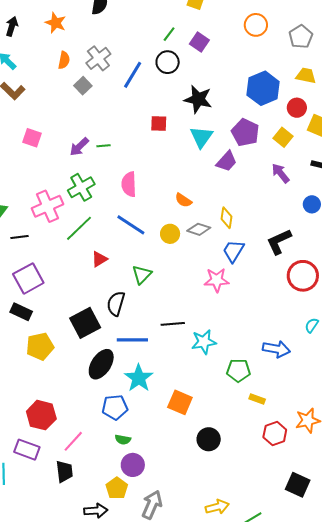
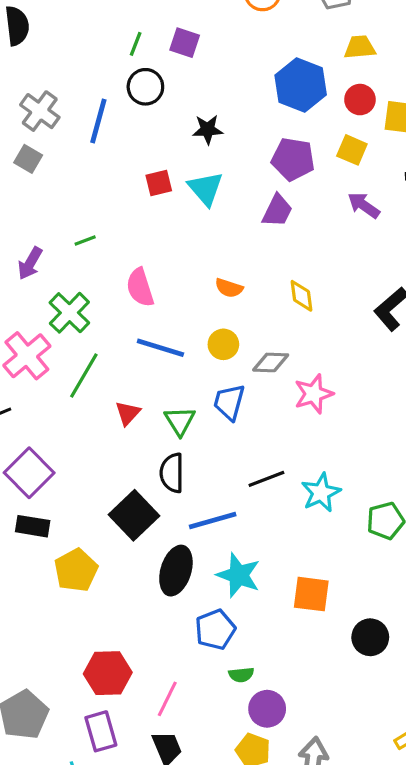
black star: (198, 99) -> (208, 129), size x0.7
cyan triangle: (201, 137) -> (206, 188), moved
purple arrow: (79, 147) -> (30, 263), moved
gray diamond: (199, 229) -> (271, 362), moved
blue trapezoid: (233, 251) -> (229, 402), moved
green triangle: (142, 275) -> (180, 421), moved
purple rectangle: (27, 450) -> (101, 731), turned 70

